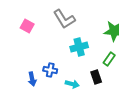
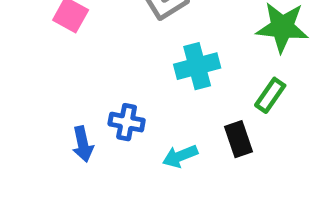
cyan arrow: (72, 84) -> (180, 156), turned 144

